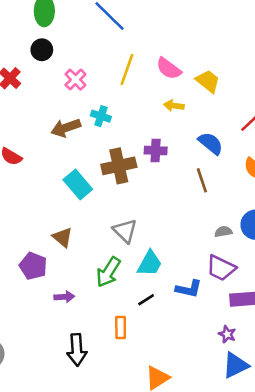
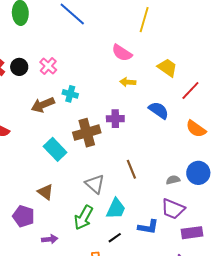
black circle: (42, 50) -> (19, 67), moved
yellow line: (127, 69) -> (144, 20), moved
yellow trapezoid: (208, 81) -> (167, 68), moved
brown line: (202, 180) -> (131, 169), moved

